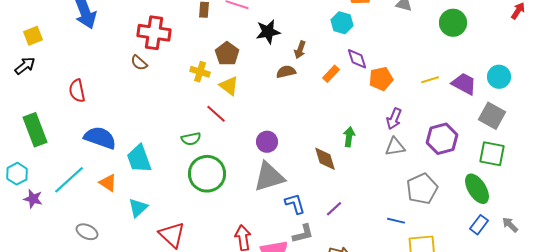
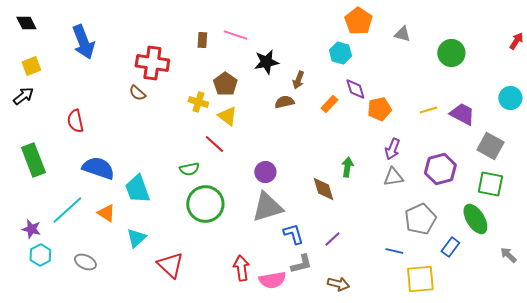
cyan circle: (499, 77) -> (510, 98), moved
cyan hexagon: (17, 174) -> (40, 255), moved
blue rectangle: (479, 225) -> (450, 247), moved

